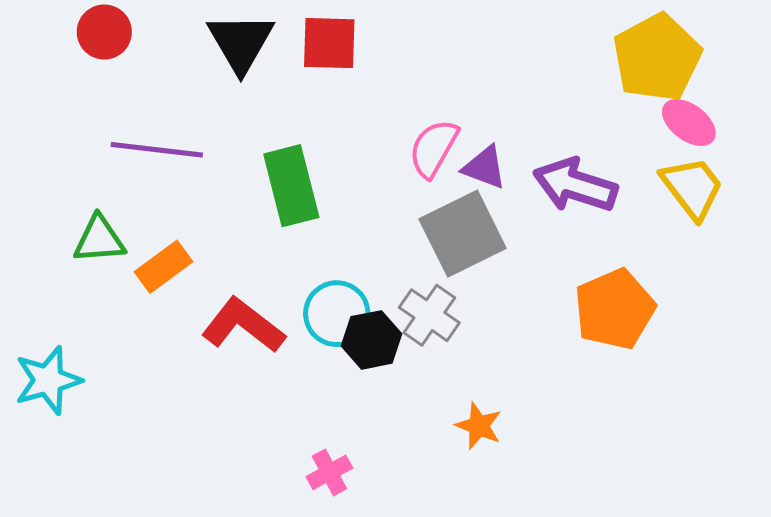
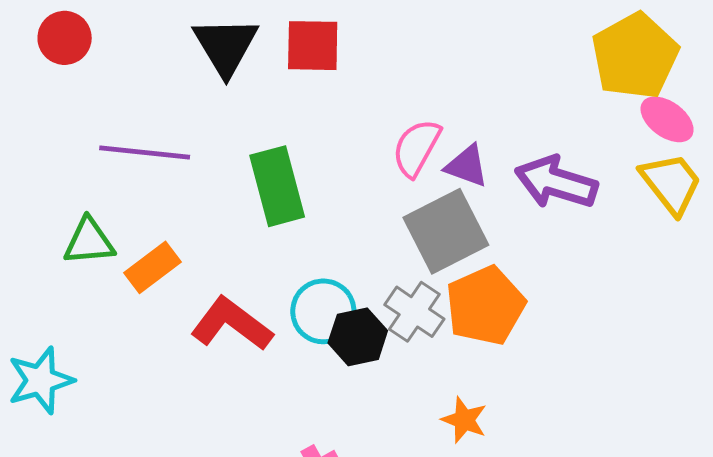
red circle: (104, 32) -> (65, 38), moved
orange pentagon: (615, 309) -> (485, 306), moved

